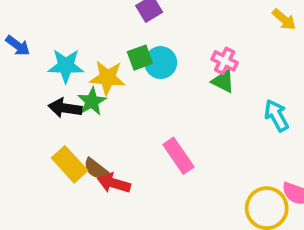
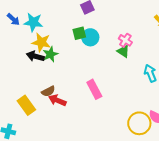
cyan star: (66, 66) -> (33, 22), moved
yellow star: (107, 78) -> (41, 42), moved
yellow rectangle: (70, 164) -> (26, 105), moved
brown semicircle: (96, 169) -> (48, 91), turned -72

